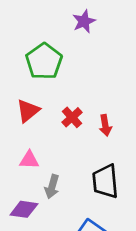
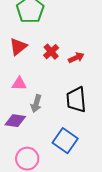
red arrow: (105, 125) -> (76, 58), turned -105

